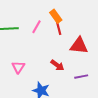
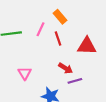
red line: (59, 28) -> (58, 38), moved
purple line: (81, 77) -> (75, 81), moved

